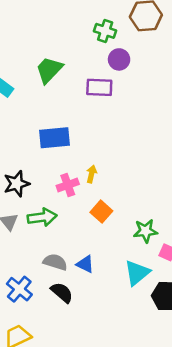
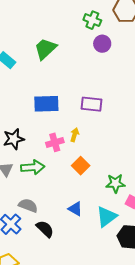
purple rectangle: (99, 87) -> (91, 104), moved
gray semicircle: (55, 262) -> (28, 205), moved
blue triangle: (85, 264) -> (75, 209), moved

